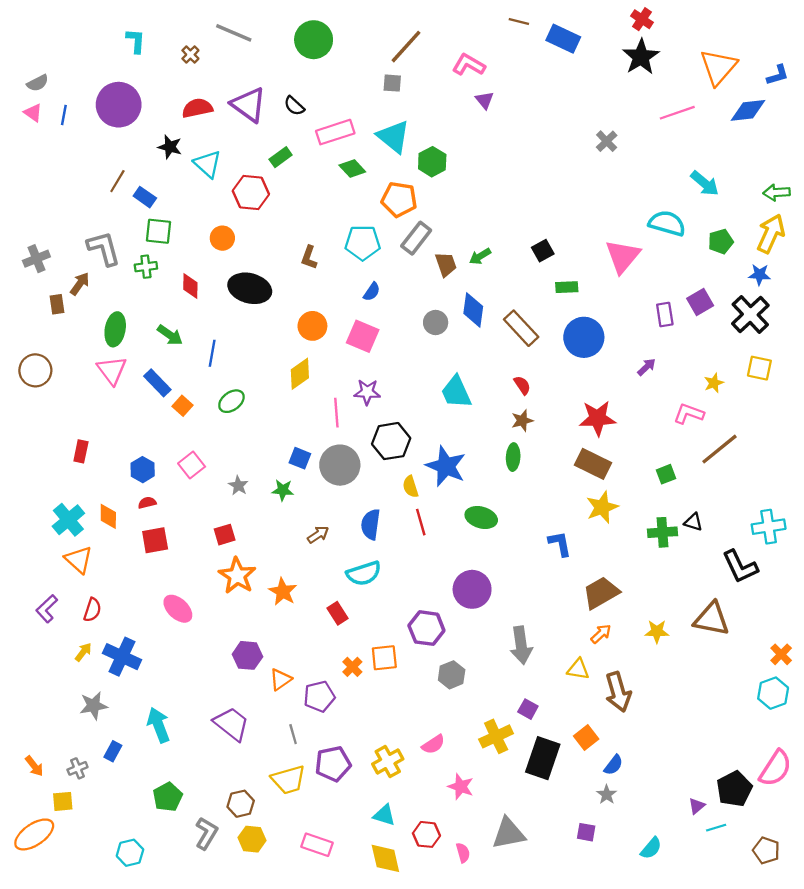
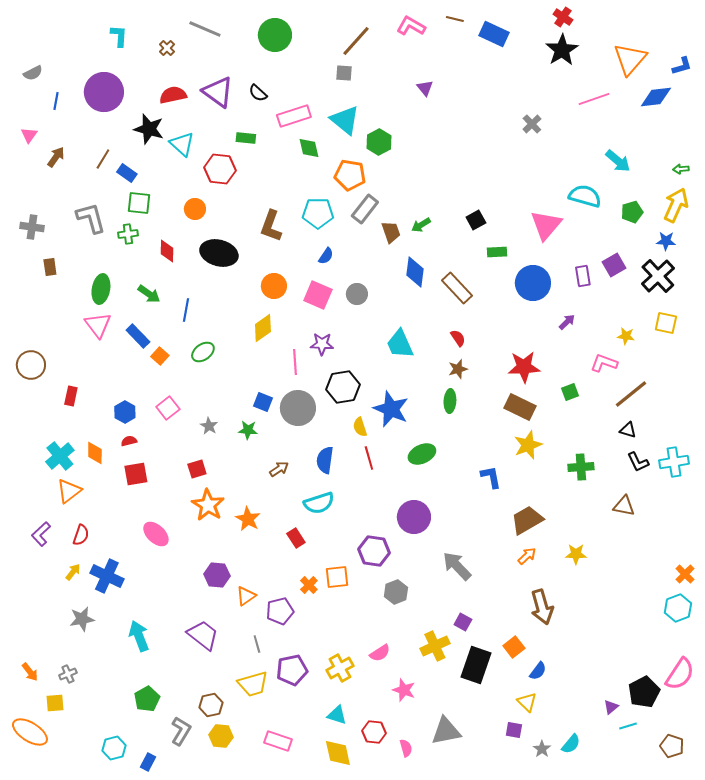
pink L-shape: (469, 65) -> (411, 26), moved
pink triangle: (33, 113) -> (29, 135), moved, turned 30
black star: (170, 147) -> (149, 129), size x1.4
green rectangle: (281, 157) -> (246, 138), turned 42
green diamond: (352, 169) -> (309, 148), turned 30
green arrow: (777, 192) -> (681, 169), size x0.7
brown L-shape: (309, 257) -> (271, 226), size x1.5
gray cross: (36, 259) -> (32, 227), turned 30
brown arrow: (80, 284) -> (56, 157), moved
gray circle: (436, 322) -> (357, 294), moved
blue circle: (584, 337) -> (533, 283), moved
brown circle: (35, 370) -> (31, 365), moved
yellow star: (714, 383) -> (626, 336), turned 30
green square: (666, 474) -> (570, 392), moved
green ellipse: (481, 517) -> (422, 454), turned -40
black triangle: (693, 522) -> (628, 430), moved
orange triangle: (79, 560) -> (69, 491), turned 40
black L-shape: (740, 567) -> (638, 462), moved, size x0.7
brown triangle: (712, 619) -> (624, 506), moved, size x0.7
gray arrow: (521, 645) -> (457, 566), turned 144
yellow triangle: (578, 669) -> (527, 702), moved, turned 35
blue rectangle: (113, 751) -> (148, 762), moved
gray star: (607, 795) -> (542, 749), moved
orange ellipse: (34, 834) -> (30, 732), turned 66

